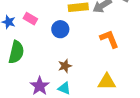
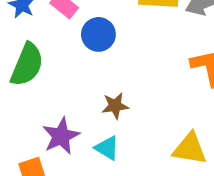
blue circle: (60, 29) -> (98, 34), moved

